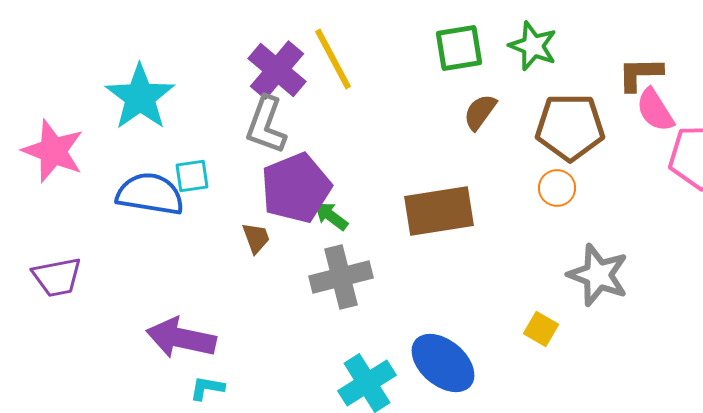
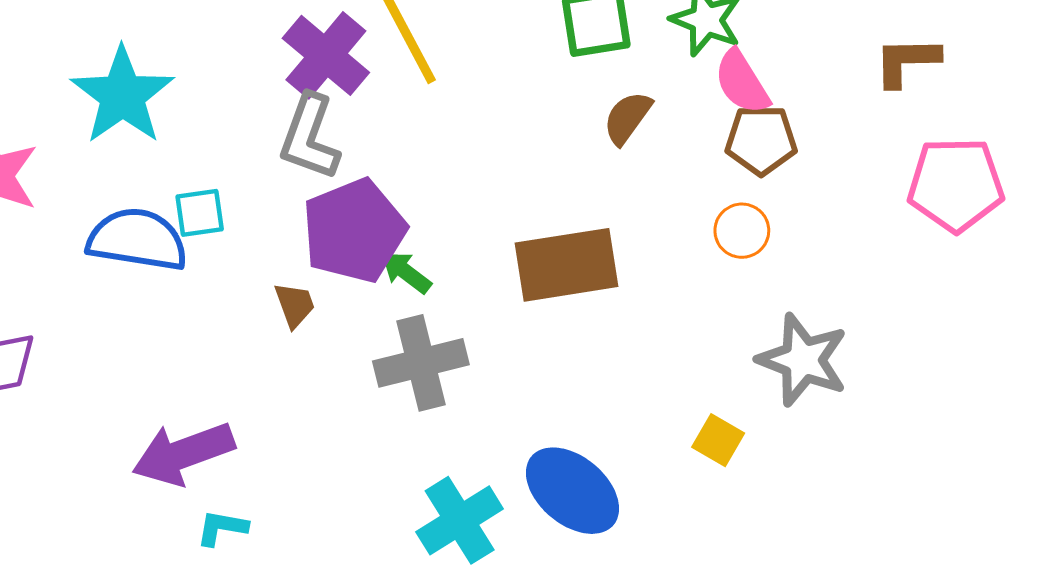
brown L-shape: (640, 74) -> (907, 61), moved
pink semicircle: (655, 110) -> (742, 82), moved
brown pentagon: (570, 127) -> (761, 140), size x0.7
purple arrow: (181, 338) -> (183, 453), turned -32

